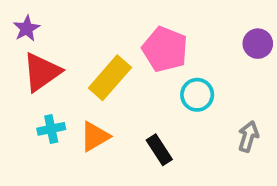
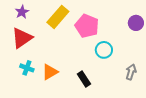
purple star: (27, 28) -> (22, 12), moved
yellow rectangle: (110, 78) -> (58, 17), moved
cyan cross: (51, 129) -> (27, 68), turned 32

